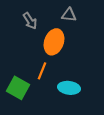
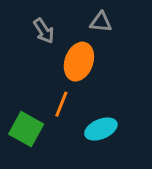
cyan ellipse: (69, 88) -> (101, 129), turned -30

